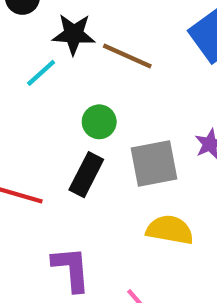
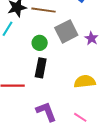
gray square: (154, 164) -> (66, 31), moved

